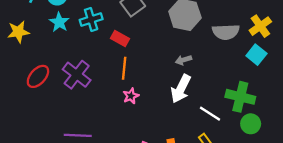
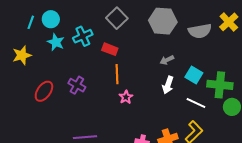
cyan square: (256, 55) -> (194, 75), moved
purple cross: (77, 75) -> (77, 85), size x0.7
white arrow: (181, 89) -> (168, 85), size x0.7

